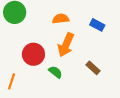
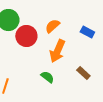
orange semicircle: (61, 19) -> (52, 26), turned -35
red circle: (33, 54) -> (26, 36), moved

